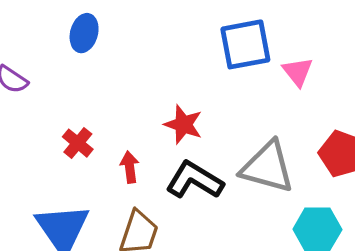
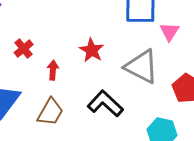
gray triangle: (267, 167) -> (141, 66), moved
black L-shape: (195, 180) -> (105, 104), moved

